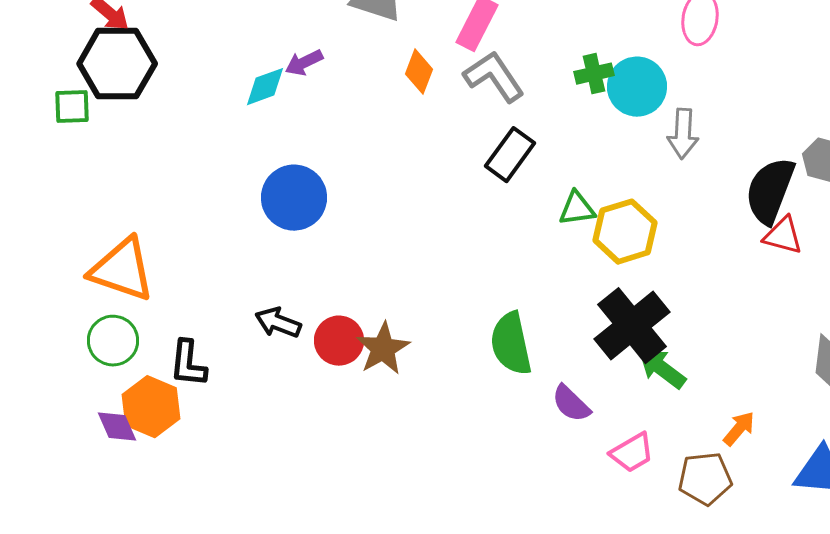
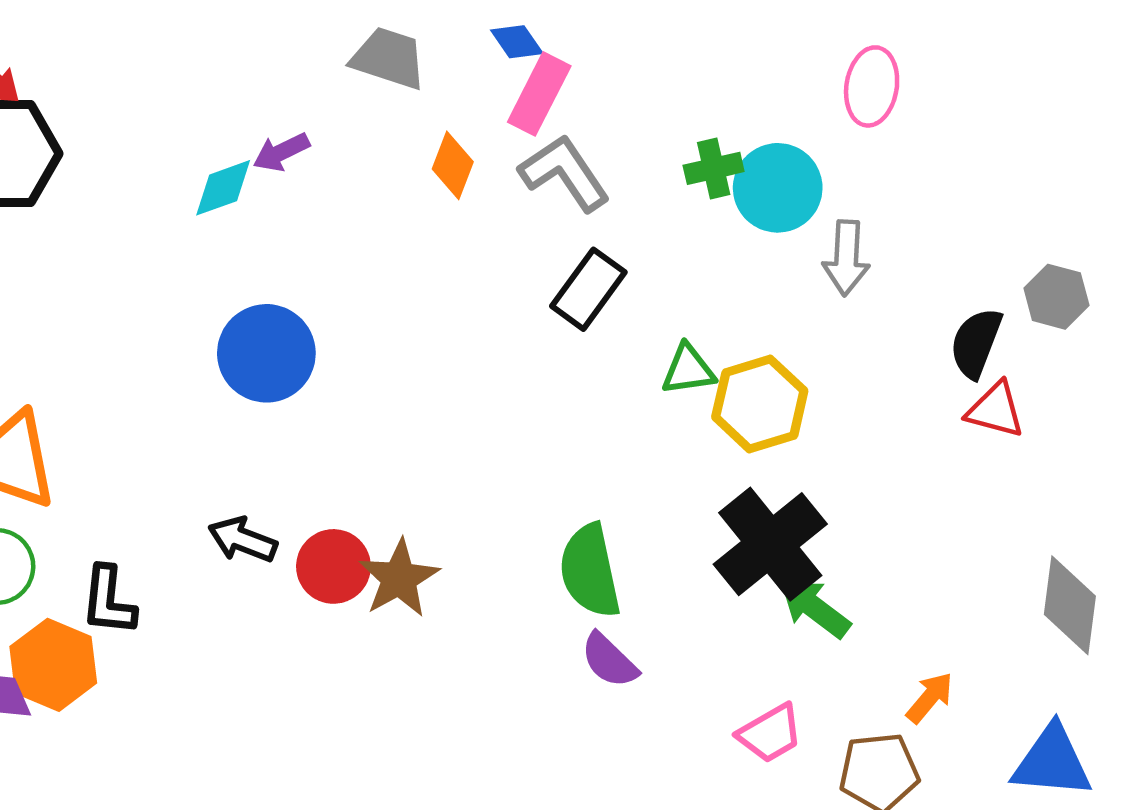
black semicircle: (770, 191) -> (976, 343), size x0.7
purple semicircle: (571, 404) -> (609, 660), moved

